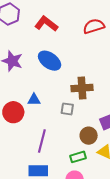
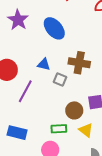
blue triangle: (34, 100) -> (44, 64), moved
purple line: (42, 141) -> (25, 91), moved

